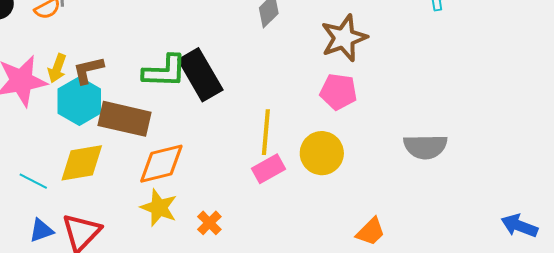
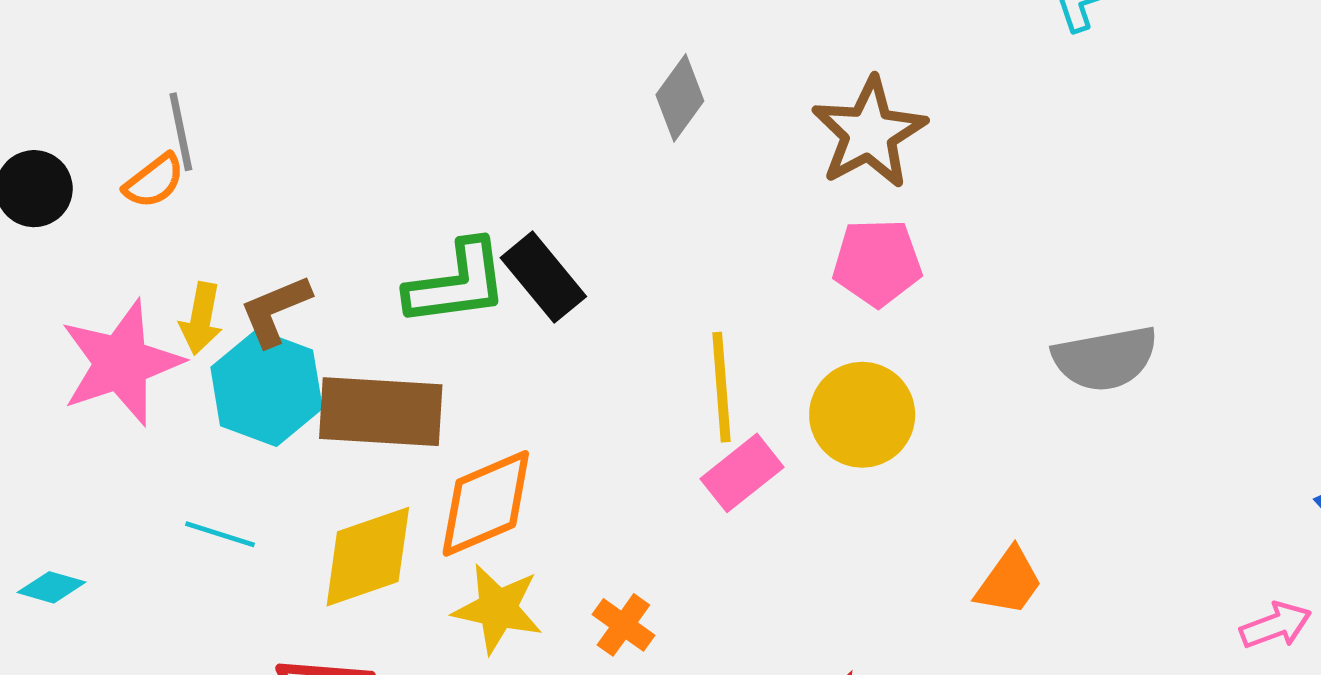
black rectangle: (200, 75) -> (543, 277), size x0.7
yellow diamond: (82, 163) -> (368, 557), moved
cyan line: (33, 181) -> (220, 534), moved

